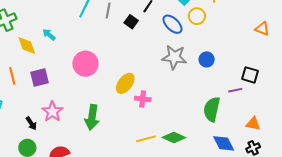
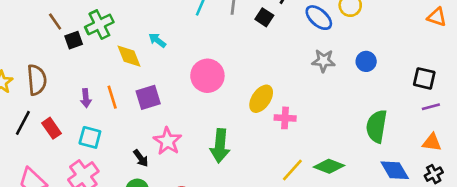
gray star: (174, 57) -> (324, 61), size x0.7
purple line: (235, 90) -> (431, 107), moved
yellow line: (146, 139) -> (292, 170), turned -30

